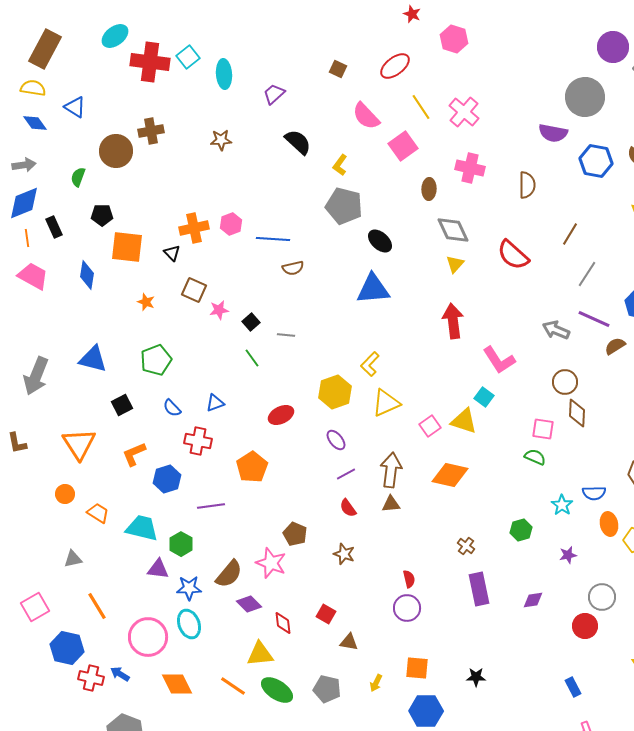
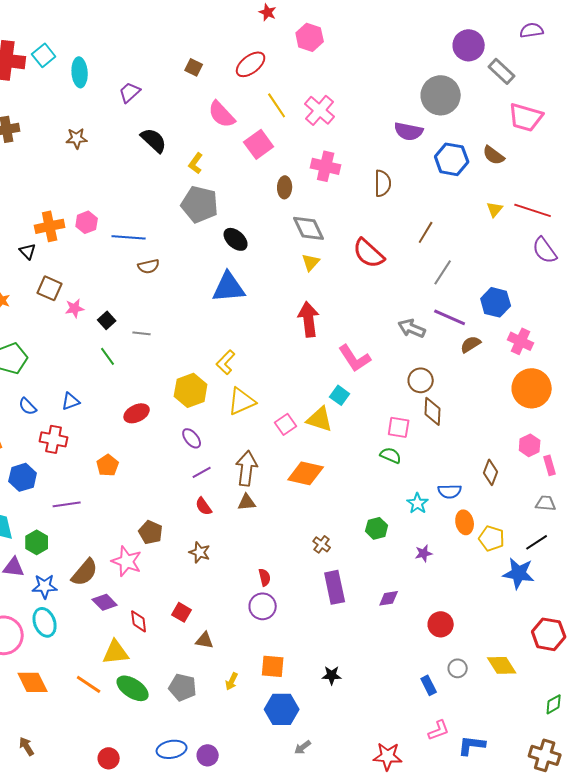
orange pentagon: (252, 467) -> (108, 465), size x0.7
gray circle: (602, 597) -> (458, 668), moved, size x0.7

